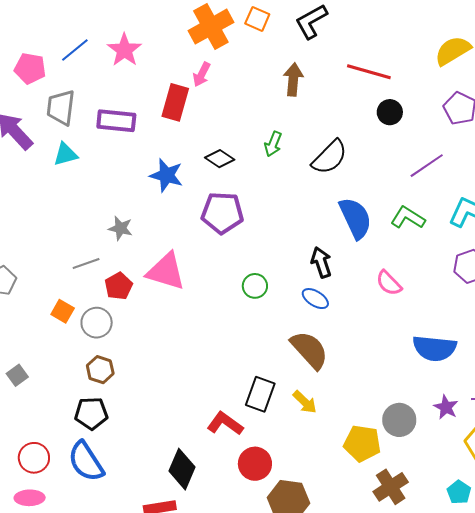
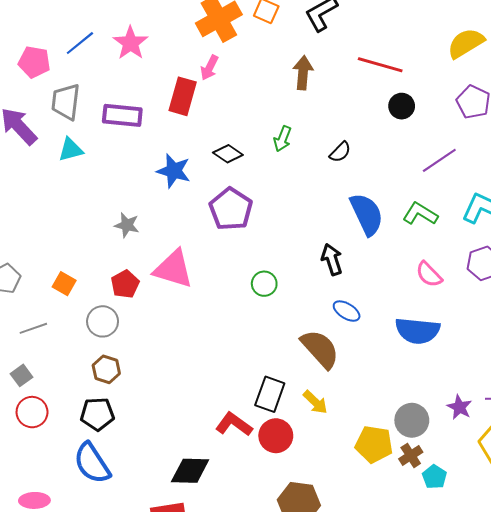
black semicircle: (330, 157) -> (340, 152), size x0.6
purple pentagon: (222, 213) -> (231, 209), turned 30
gray line: (86, 263) -> (33, 328), moved
pink semicircle: (389, 283) -> (429, 274), moved
blue ellipse: (315, 299) -> (347, 311), moved
orange square: (63, 311) -> (64, 284), moved
blue semicircle: (435, 348) -> (417, 331), moved
red circle: (34, 458) -> (32, 412), moved
red circle: (255, 464) -> (276, 436), moved
black diamond: (182, 469) -> (190, 471), turned 69
brown cross: (391, 487) -> (411, 455), moved, size x0.7
cyan pentagon: (459, 492) -> (434, 477), moved

